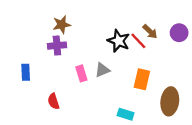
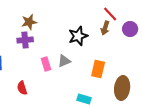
brown arrow: (150, 32) -> (105, 28), turned 64
black star: (119, 41) -> (78, 36), turned 30
red line: (138, 41) -> (110, 14), moved

